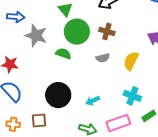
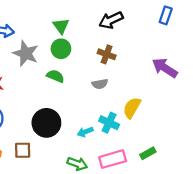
green circle: (77, 32) -> (61, 49), moved, size x0.7
yellow semicircle: (131, 61) -> (132, 108), moved
cyan cross: (132, 96) -> (109, 123), moved

